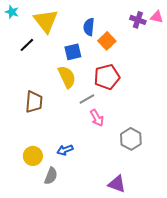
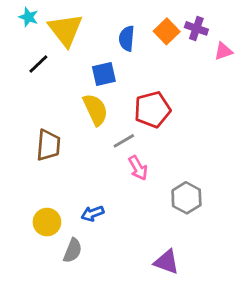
cyan star: (12, 12) -> (28, 17), moved
pink triangle: (157, 17) -> (223, 51), moved, turned -32
orange square: (107, 41) -> (167, 31), moved

